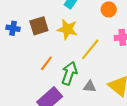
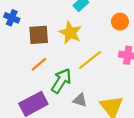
brown square: (39, 26) -> (39, 35), moved

